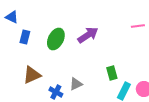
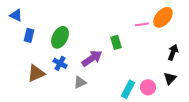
purple arrow: (88, 35) -> (92, 58), moved
green rectangle: (112, 73) -> (116, 42), moved
blue cross: (56, 92) -> (60, 63), moved

